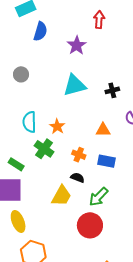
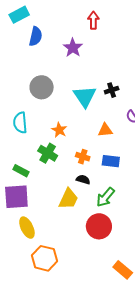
gray circle: (21, 74) -> (42, 87), moved, size x1.5
cyan triangle: (74, 85) -> (85, 97), moved, turned -45
cyan semicircle: (29, 122) -> (20, 123), moved

